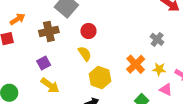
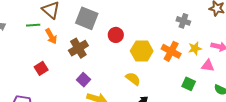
orange arrow: (17, 19) -> (51, 36), moved, turned 112
yellow semicircle: (85, 54) -> (133, 79), moved
yellow hexagon: (100, 78) -> (142, 51), moved

